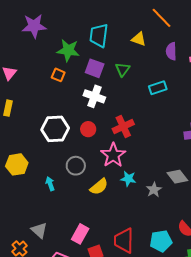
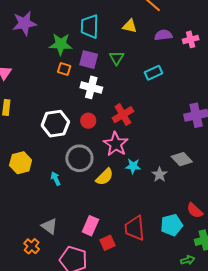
purple semicircle: (171, 51) -> (163, 35), turned 90
orange square: (58, 75) -> (64, 69), moved
gray circle: (76, 166) -> (79, 158), size x1.4

